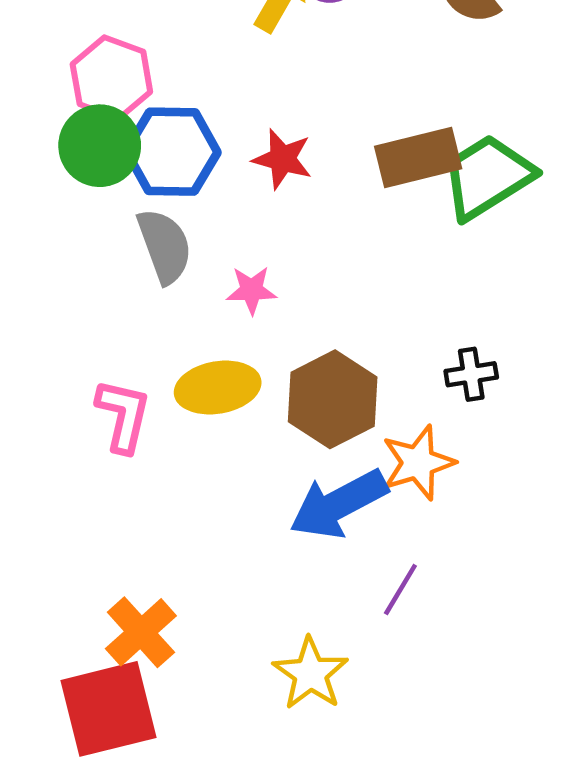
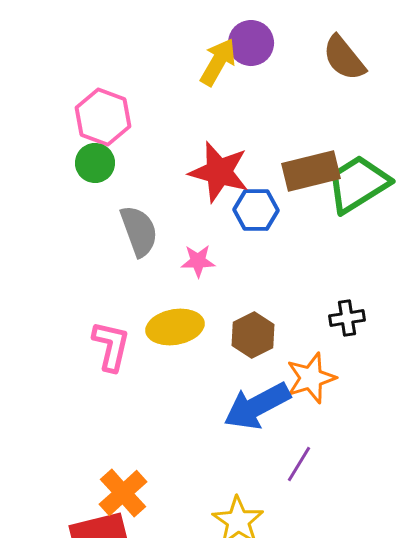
green circle: (100, 146) -> (95, 163), size x0.7
blue hexagon: (172, 152) -> (256, 210), moved, size x0.7
red star: (282, 159) -> (219, 172), size x1.5
brown hexagon: (333, 399) -> (253, 335), size x0.7

